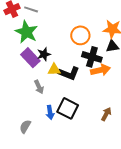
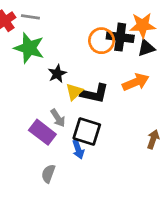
black cross: (92, 57) -> (120, 37), moved
purple rectangle: (30, 58) -> (42, 132), moved
yellow triangle: (54, 70) -> (74, 92), turned -32
black square: (68, 108) -> (87, 132), moved

